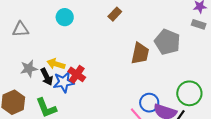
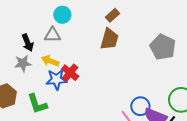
gray triangle: (20, 29) -> (52, 35), moved
brown trapezoid: (140, 53) -> (109, 39), moved
black arrow: (47, 77) -> (28, 43), moved

